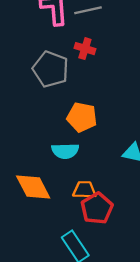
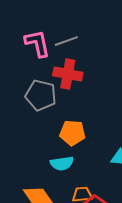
red cross: (85, 49) -> (68, 74), size x1.6

